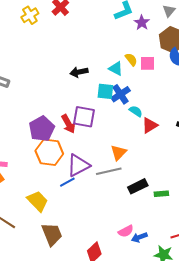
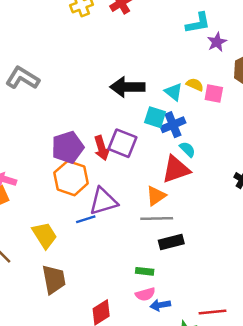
yellow semicircle: (131, 59) -> (195, 85), turned -40
black arrow: (79, 72) -> (127, 87), size x1.5
red triangle: (150, 125) -> (176, 169), moved, size x1.4
gray line: (109, 171) -> (157, 219), moved
green rectangle: (161, 194) -> (145, 271), moved

